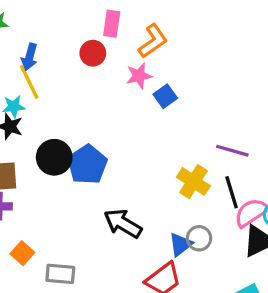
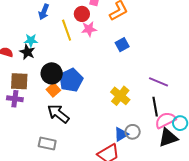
pink star: (139, 76) -> (89, 29), moved
yellow line: (29, 82) -> (67, 30), moved
yellow cross: (193, 182) -> (120, 96), moved
black arrow: (123, 223) -> (58, 114), moved
orange square: (22, 253) -> (53, 90), moved

